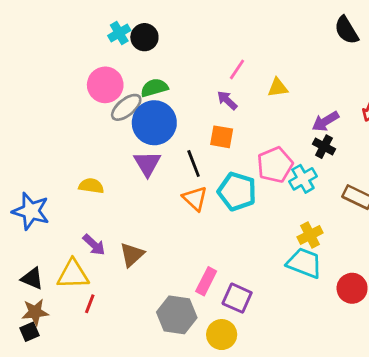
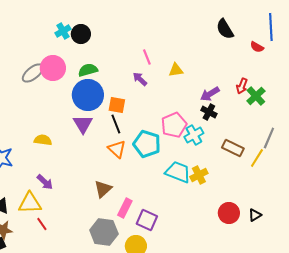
pink line: (237, 69) -> (147, 57), turned -56
gray ellipse: (126, 107) -> (33, 73), moved
orange square: (222, 137) -> (117, 105), moved
brown triangle: (132, 255) -> (103, 189), moved
cyan trapezoid: (304, 263) -> (178, 172), moved
red line: (90, 304) -> (42, 224), turned -56

